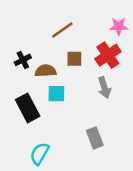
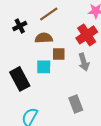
brown square: (74, 59) -> (59, 54), moved
black cross: (23, 60) -> (20, 26), moved
brown semicircle: (46, 71) -> (44, 38), moved

